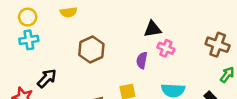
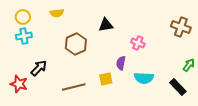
black triangle: (153, 29) -> (106, 25), moved
brown cross: (218, 45) -> (181, 27), moved
purple semicircle: (142, 60) -> (121, 63), moved

